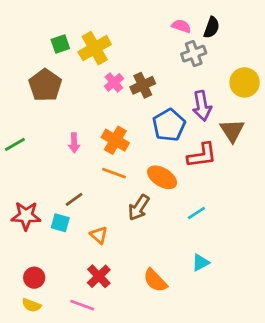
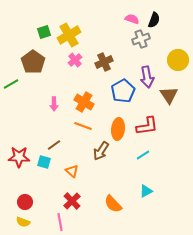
pink cross: (114, 82) -> (75, 60), moved
green line: (15, 144) -> (11, 84), moved
red L-shape: (202, 155) -> (147, 126), moved
orange ellipse: (162, 177) -> (118, 129), turned 65
pink line: (82, 305) -> (60, 222), turned 60

